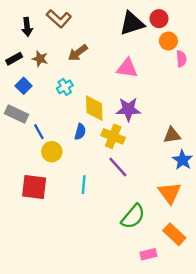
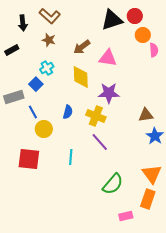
brown arrow: (78, 53) -> (82, 47), moved
brown star: (40, 59) -> (49, 40), moved
blue square: (24, 86) -> (36, 84), moved
cyan cross: (65, 87) -> (47, 68), moved
yellow diamond: (94, 108) -> (81, 77), moved
gray rectangle: (16, 114) -> (14, 97), turned -42
orange triangle: (170, 193) -> (152, 174), moved
orange rectangle: (174, 234) -> (148, 199), turned 66

